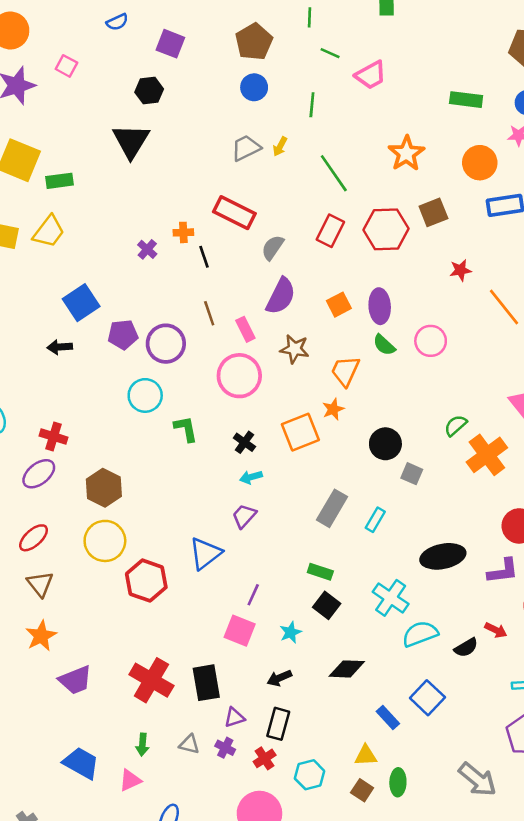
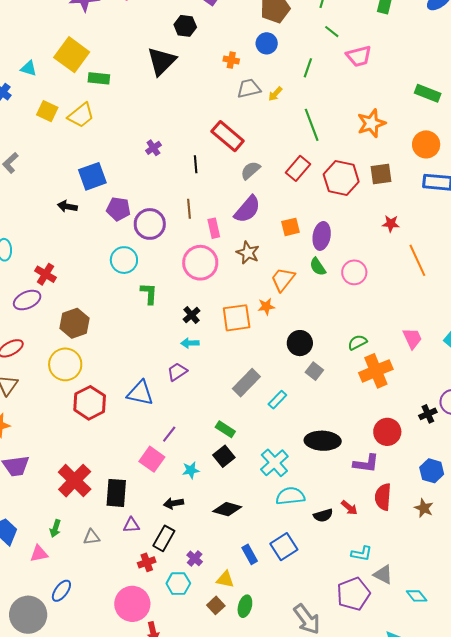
orange cross: (183, 232) -> (231, 60), moved
blue triangle: (205, 553) -> (140, 393), turned 36
gray triangle: (189, 744) -> (91, 537), turned -36
purple cross: (225, 748) -> (195, 558), moved

